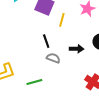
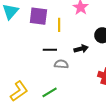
black line: (46, 41) -> (50, 50), turned -56

